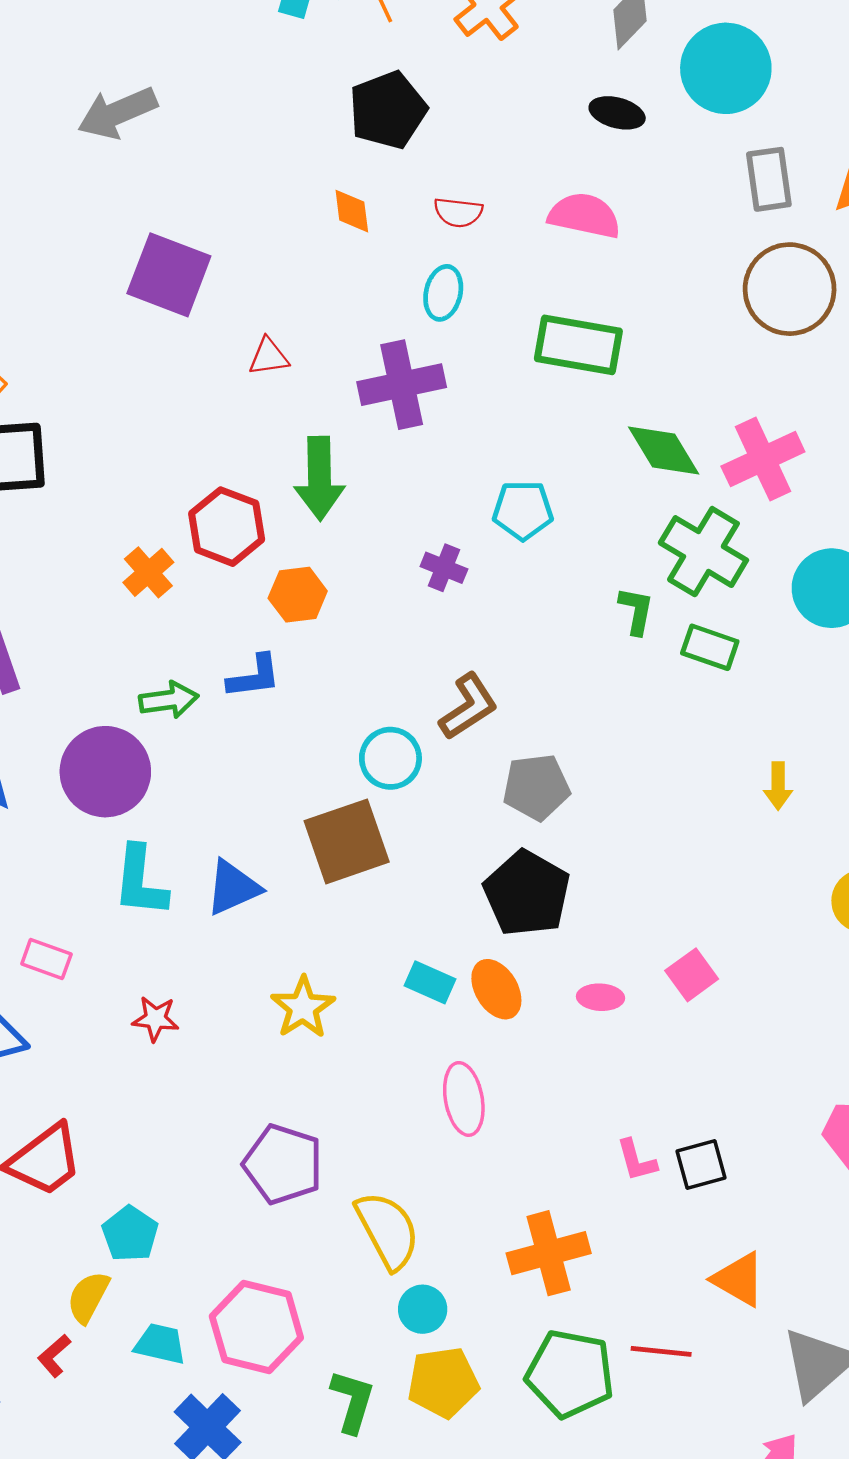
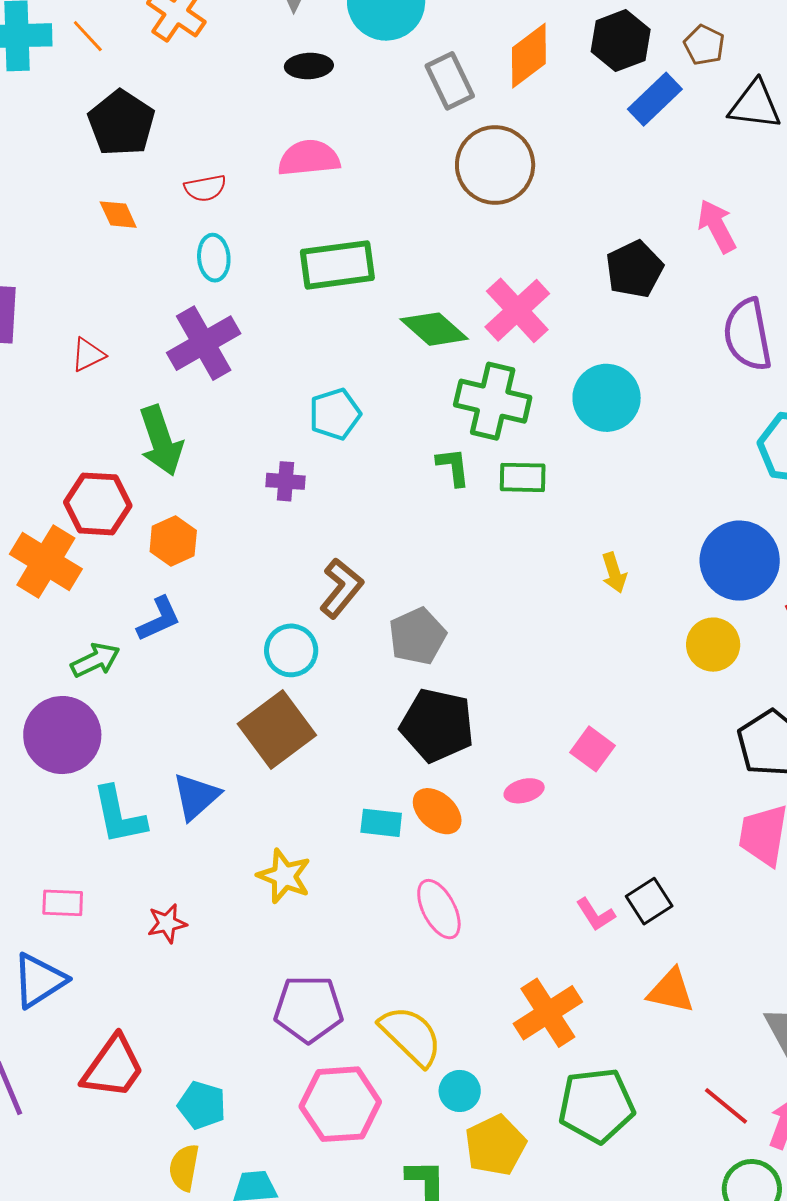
orange cross: (148, 572) -> (46, 561), size x1.6
orange triangle: (739, 1279) -> (671, 991), moved
pink hexagon: (256, 1327) -> (340, 1104), moved
red line: (661, 1351) -> (726, 1106), moved, turned 51

